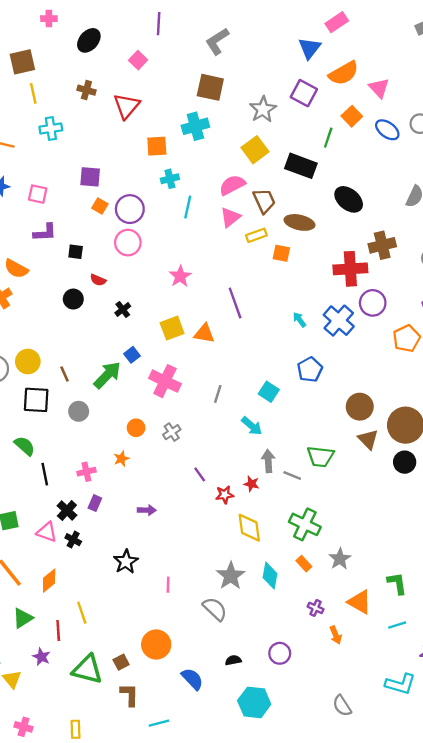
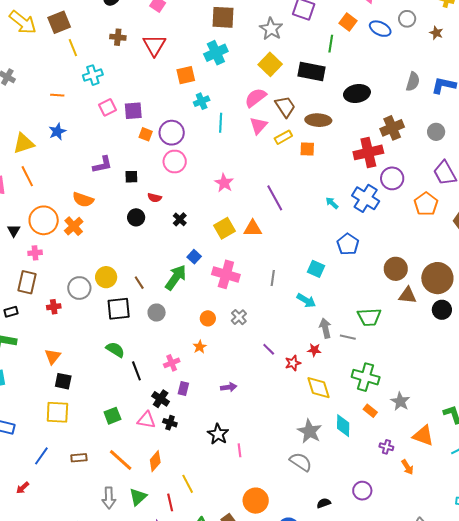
pink square: (38, 194) -> (107, 107), moved, turned -30
black ellipse: (349, 199) -> (357, 93), turned -40
brown triangle: (368, 439) -> (408, 295), turned -30
pink line: (168, 585) -> (239, 450), moved

